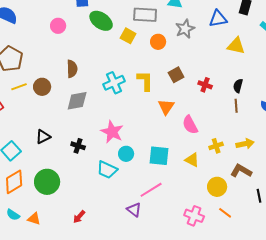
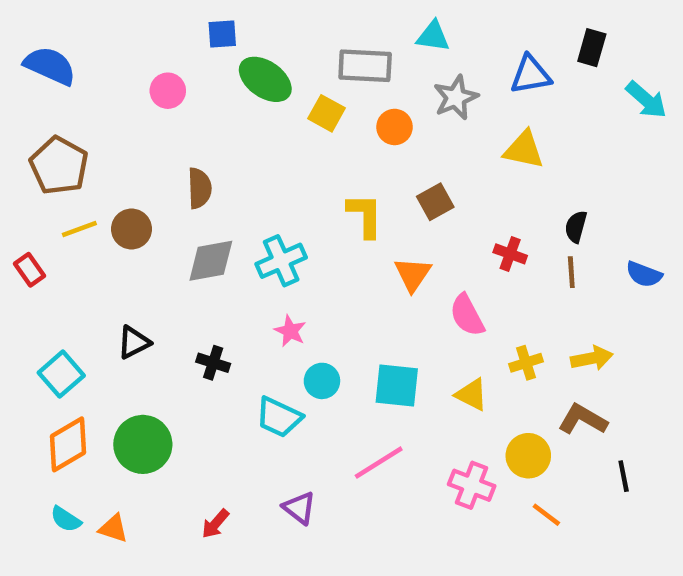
yellow triangle: (236, 46) -> (524, 150), moved
cyan cross: (114, 83) -> (281, 261), moved
red cross: (205, 85) -> (510, 254), moved
pink star: (112, 132) -> (290, 331), size x0.6
purple triangle: (134, 210) -> (299, 508), moved
pink cross: (194, 216) -> (472, 485), moved

